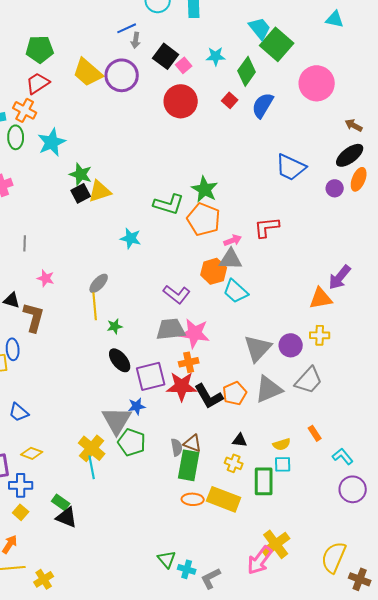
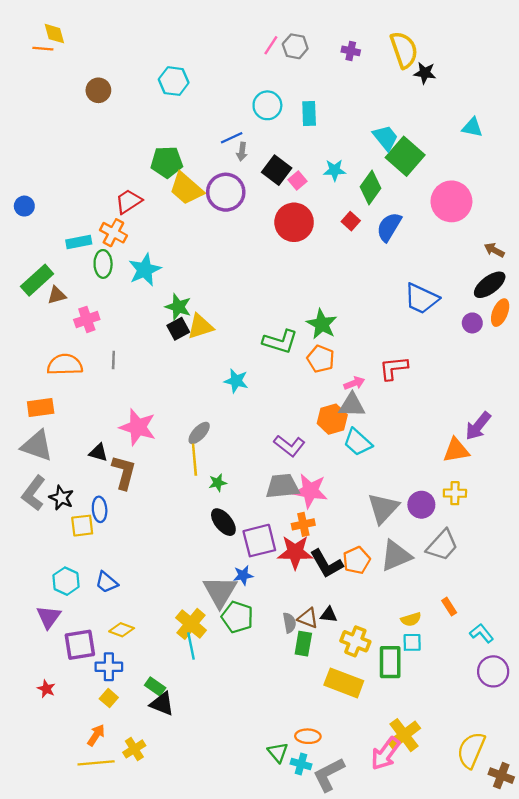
green pentagon: (40, 49) -> (167, 162), moved
orange pentagon: (204, 219) -> (321, 359), size x0.7
gray line: (25, 243) -> (113, 360), moved
pink star: (46, 278) -> (138, 427), size x1.8
black triangle: (240, 440) -> (329, 615), moved
yellow cross: (234, 463) -> (355, 641), size x1.4
green rectangle: (189, 465) -> (303, 644), size x0.7
orange ellipse: (193, 499) -> (308, 736), moved
gray L-shape: (211, 578) -> (329, 774), size x1.4
yellow cross: (44, 579) -> (134, 749), moved

